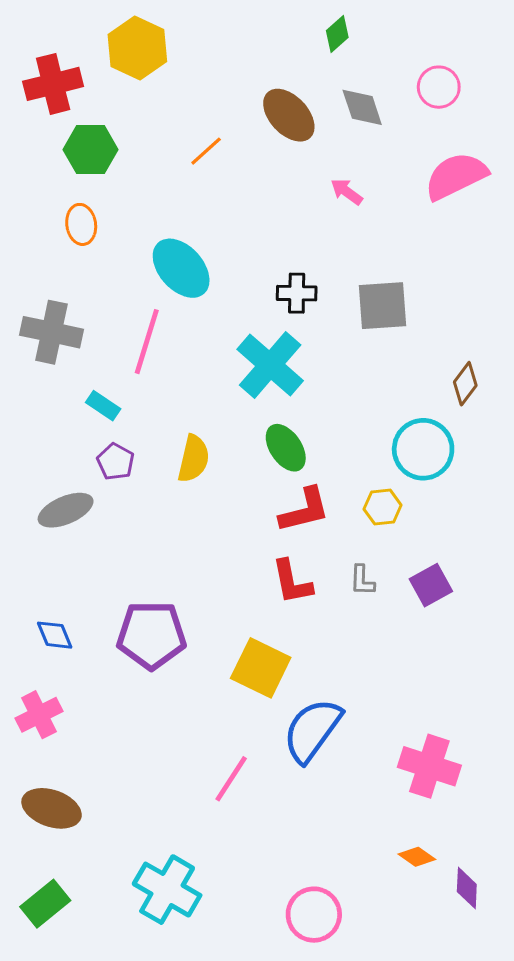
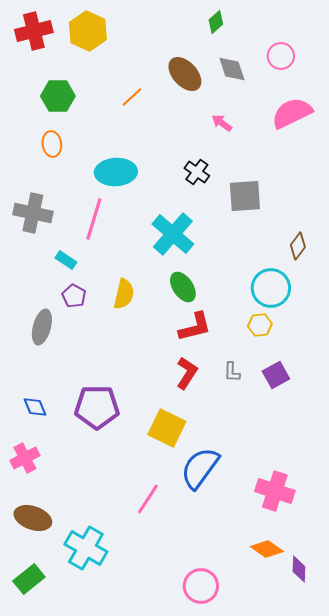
red cross: (53, 84) -> (34, 31), moved
cyan ellipse: (181, 268) -> (116, 172), turned -51
black cross: (297, 293) -> (197, 172), moved, turned 35
yellow hexagon: (383, 507) -> (260, 325), moved
gray ellipse: (66, 510) -> (42, 327), turned -52
red L-shape: (292, 582) -> (187, 373), turned -136
orange diamond: (417, 857) -> (267, 549), size x1.4
cyan cross: (167, 890) -> (86, 548), moved

